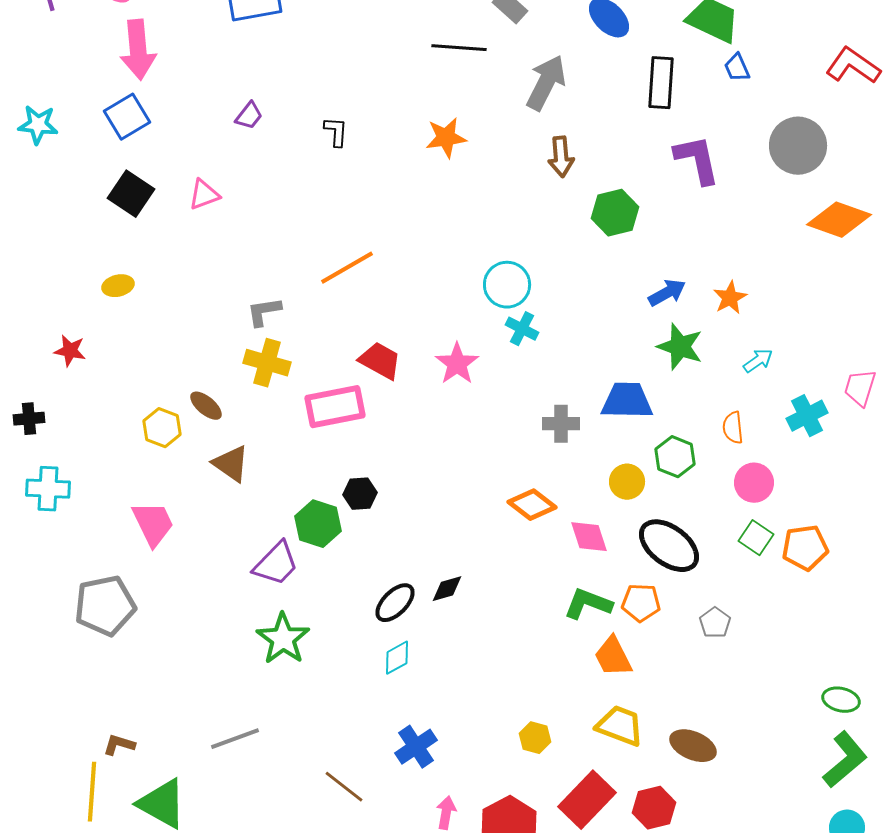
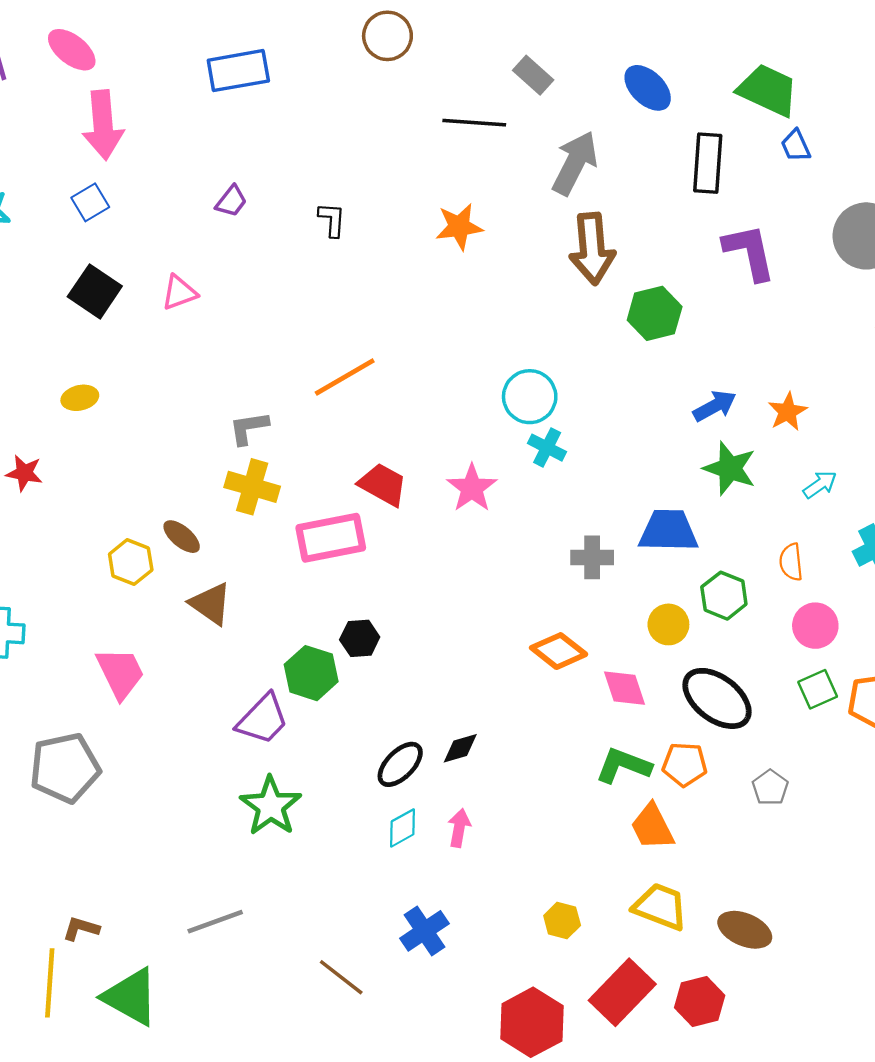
blue square: (127, 117) -> (90, 202), size x0.7
brown arrow: (561, 157) -> (592, 249), size x1.5
green square: (756, 538) -> (818, 689), turned 32
pink arrow: (446, 813) -> (459, 828), moved

